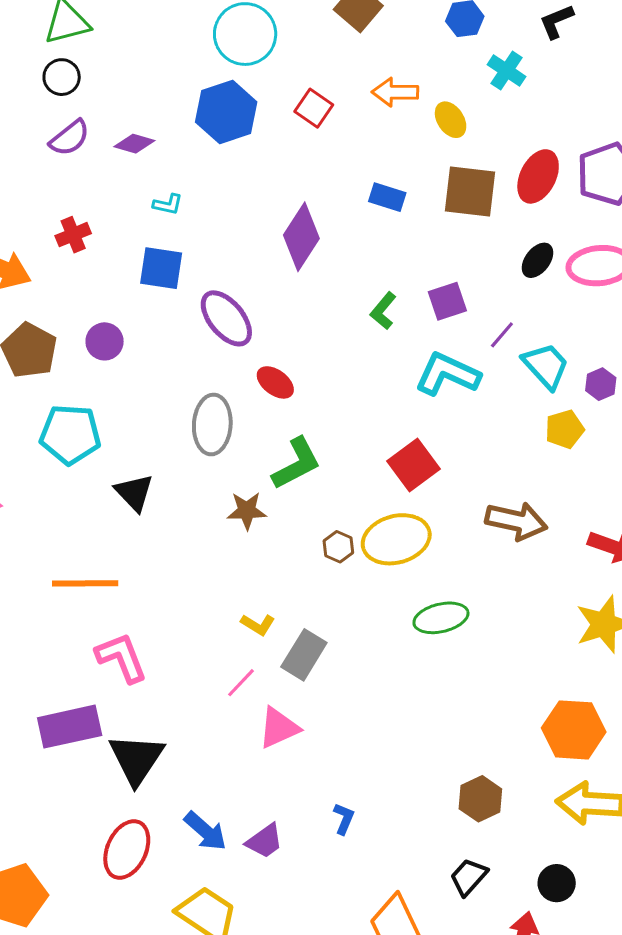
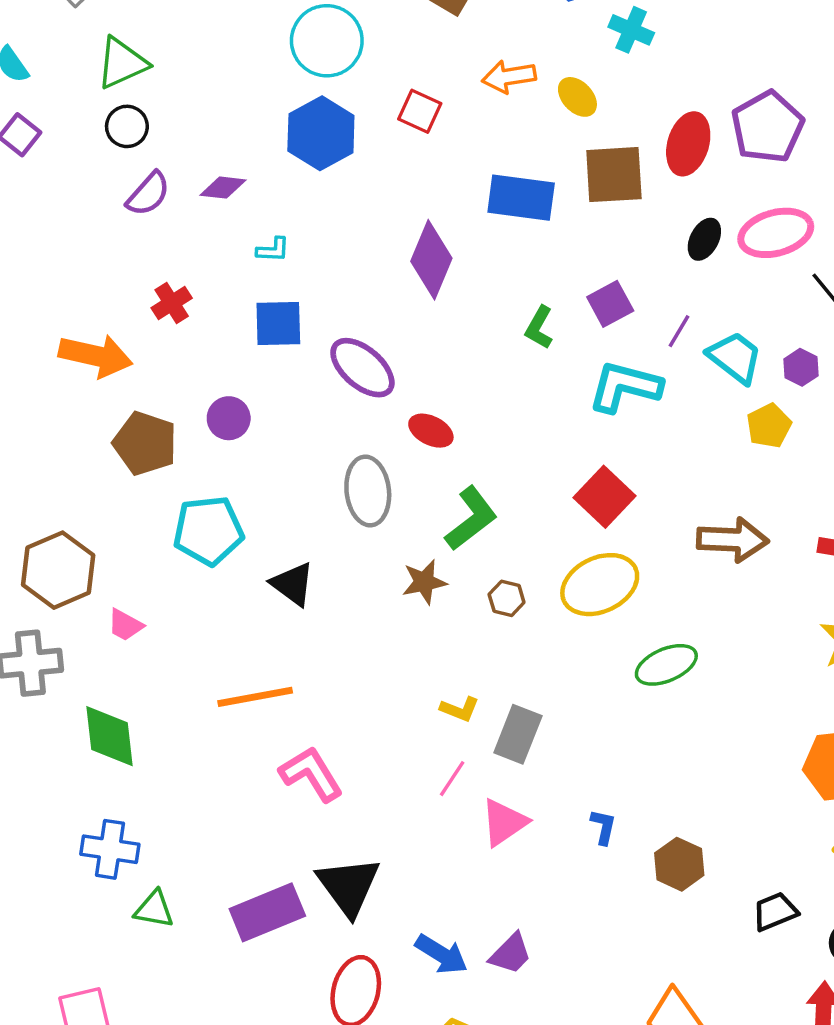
blue rectangle: (387, 197) -> (521, 198), size x1.6
brown hexagon: (338, 547) -> (507, 598), moved
purple rectangle: (70, 727) -> (267, 912), moved
brown hexagon: (480, 799) -> (679, 864), moved
blue L-shape: (344, 819) -> (603, 827), moved
black trapezoid: (469, 877) -> (775, 911), moved, turned 36

